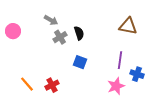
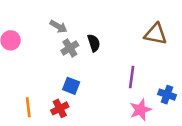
purple line: (120, 60) -> (132, 77), moved
blue square: (80, 62) -> (71, 86), moved
orange line: (27, 84) -> (28, 107), turned 35

